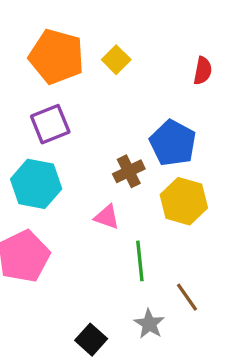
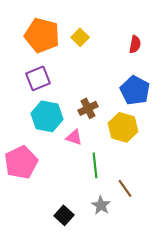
blue pentagon: (173, 143) -> (135, 90), moved
cyan hexagon: (36, 184) -> (47, 116), moved

